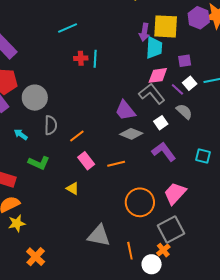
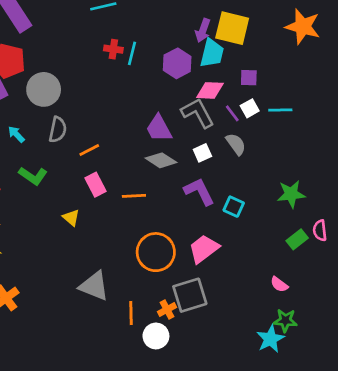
purple hexagon: (199, 18) -> (177, 63), moved
cyan square: (203, 156) -> (234, 207), moved
orange cross: (163, 250) -> (167, 310), moved

